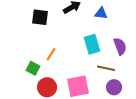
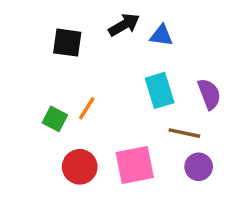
blue triangle: (101, 13) -> (161, 35), moved
green square: (33, 68) -> (55, 119), moved

